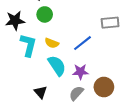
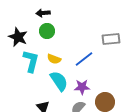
black star: (15, 21) -> (18, 37), turned 30

